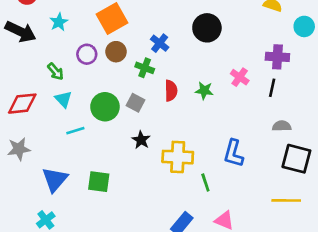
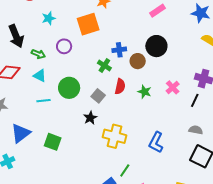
black arrow: (21, 32) -> (16, 36), moved, turned 30
blue cross: (160, 43) -> (119, 50), turned 32
brown circle: (116, 52) -> (138, 61), moved
green arrow: (56, 72) -> (38, 54), turned -40
cyan triangle: (63, 99) -> (40, 76), turned -32
gray square: (135, 103) -> (98, 96), moved
green line: (205, 182) -> (125, 170), moved, turned 40

